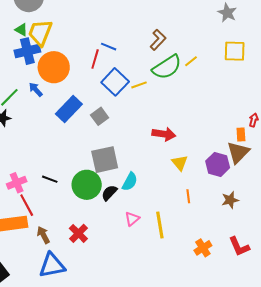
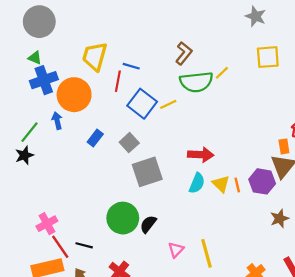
yellow trapezoid: (40, 33) -> (95, 56), moved
green semicircle: (167, 67) -> (196, 82), turned 32
blue arrow: (36, 89) -> (57, 121), turned 35
blue rectangle: (69, 109) -> (95, 138), size x0.6
gray square: (105, 160) -> (147, 172), moved
black line: (50, 179) -> (84, 245), moved
cyan semicircle: (130, 182) -> (197, 183), moved
orange line: (188, 196) -> (237, 185), moved

